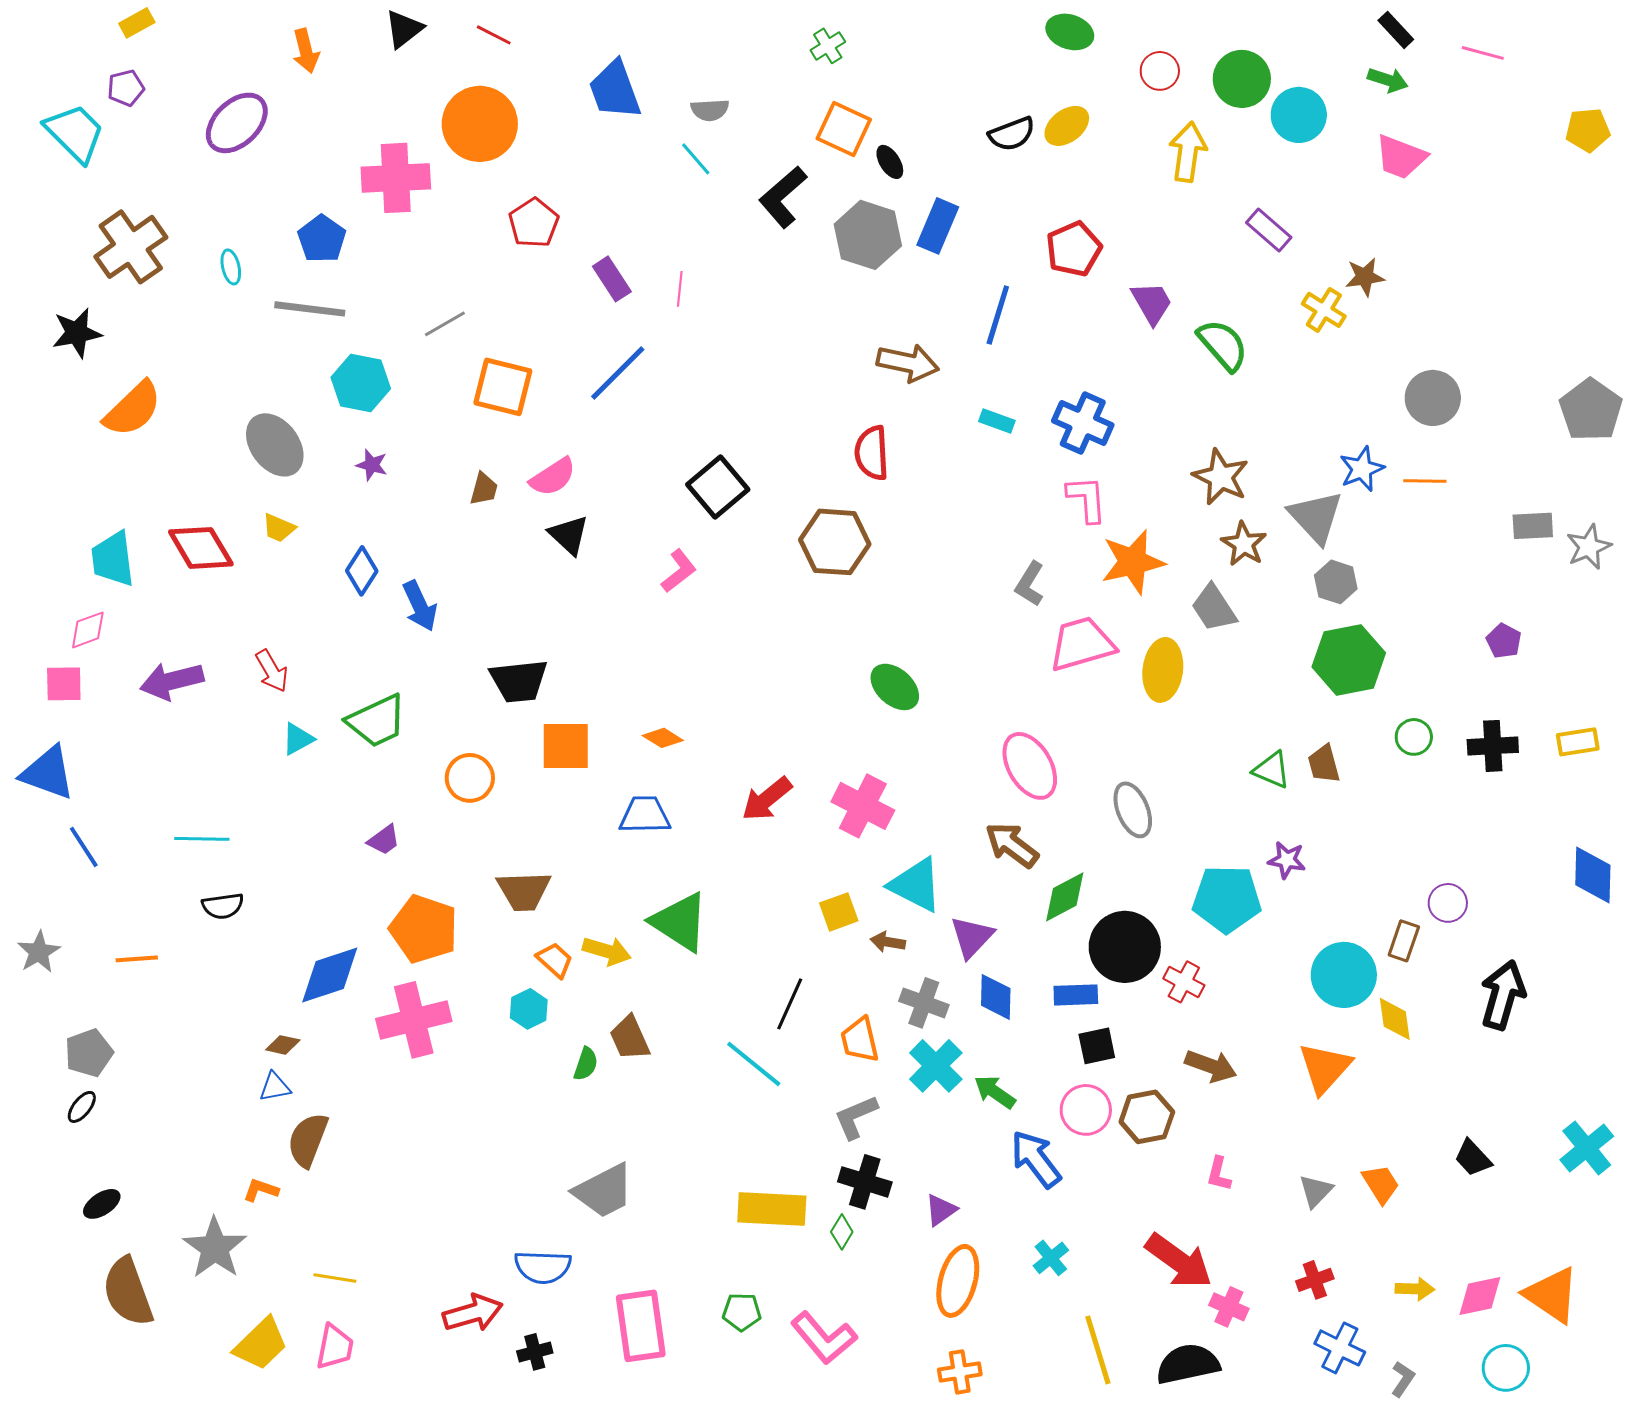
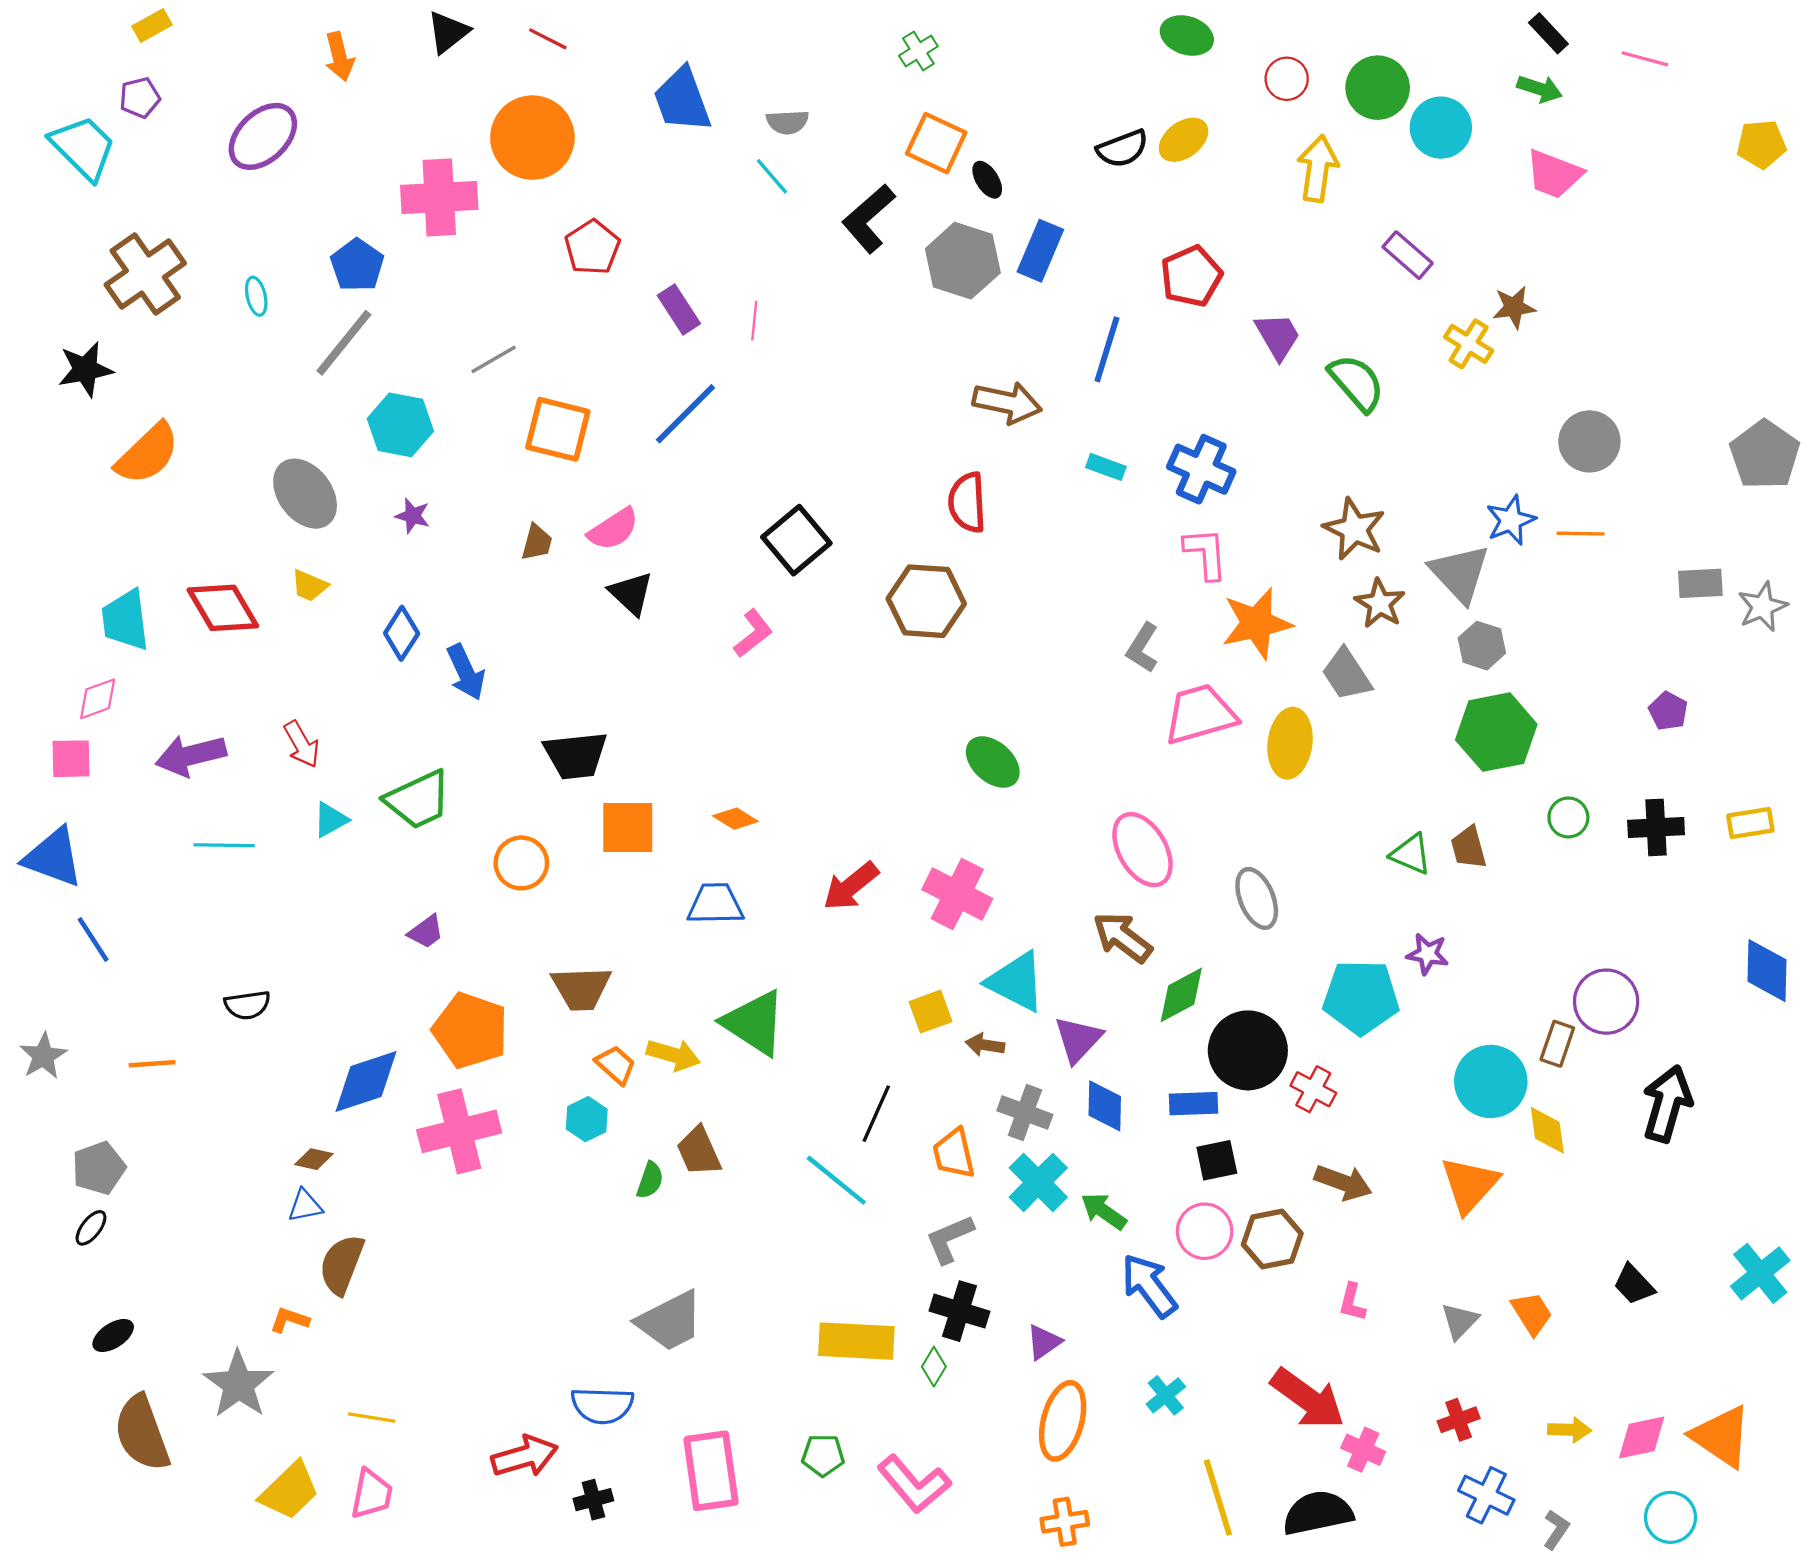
gray line: (310, 309) -> (344, 343), turned -58
cyan line: (202, 839) -> (224, 845), moved
purple circle: (1448, 903) -> (1606, 1002), size x1.5

